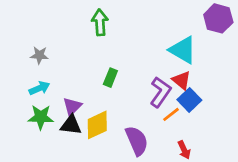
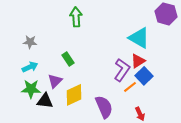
green rectangle: (110, 78) -> (68, 59), moved, turned -56
red triangle: (181, 80) -> (138, 61), turned 49
black triangle: (71, 125) -> (45, 101), moved

